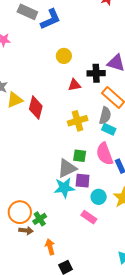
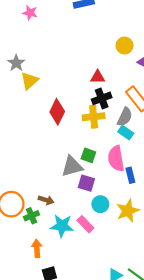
yellow circle: (64, 56) -> (125, 46), moved
black cross: (96, 73) -> (102, 98), moved, turned -30
yellow triangle: (15, 100) -> (29, 81), turned -30
red diamond: (36, 108) -> (57, 112), moved
cyan star: (64, 188) -> (62, 226), moved
brown arrow: (26, 231) -> (46, 200), moved

